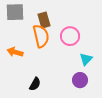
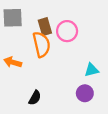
pink circle: (70, 36) -> (67, 31), moved
cyan triangle: (86, 59) -> (91, 70), turned 32

